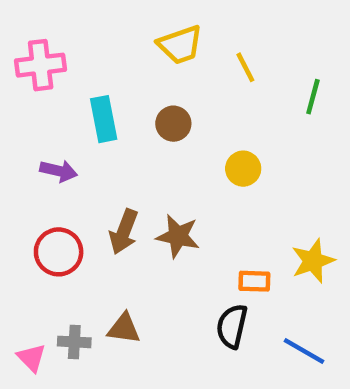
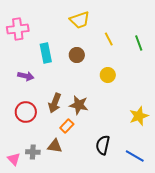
yellow line: (245, 67) -> (109, 39), moved
green line: (313, 97) -> (139, 43), turned -35
orange rectangle: (254, 281) -> (67, 126), moved, turned -48

